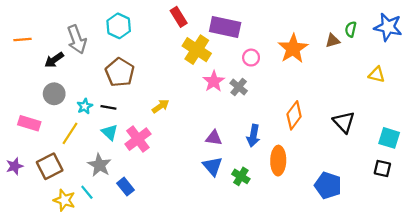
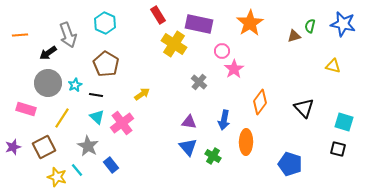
orange star: (293, 49) -> (250, 23), moved
pink star: (214, 81) -> (234, 69), moved
gray cross: (239, 87) -> (199, 82), moved
gray circle: (54, 94) -> (48, 83), size x1.4
cyan star: (85, 106) -> (75, 85), moved

